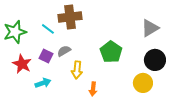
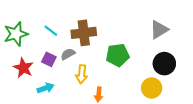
brown cross: (70, 17) -> (84, 33), moved
green pentagon: (111, 52) -> (118, 55), turned 30

